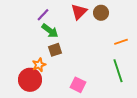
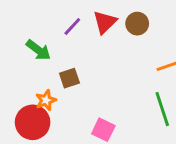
purple line: (43, 15) -> (72, 27), moved
green arrow: (50, 31) -> (38, 50), moved

